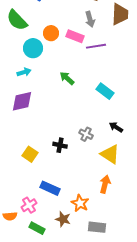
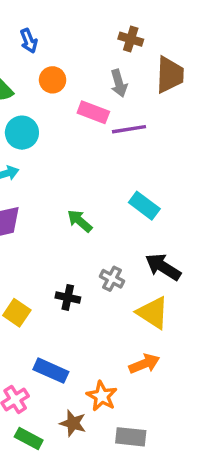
orange circle: (51, 33) -> (53, 80), moved
green arrow: (67, 78) -> (80, 221), moved
black arrow: (116, 127) -> (163, 267), size x1.5
orange arrow: (105, 184) -> (144, 364), turned 54

